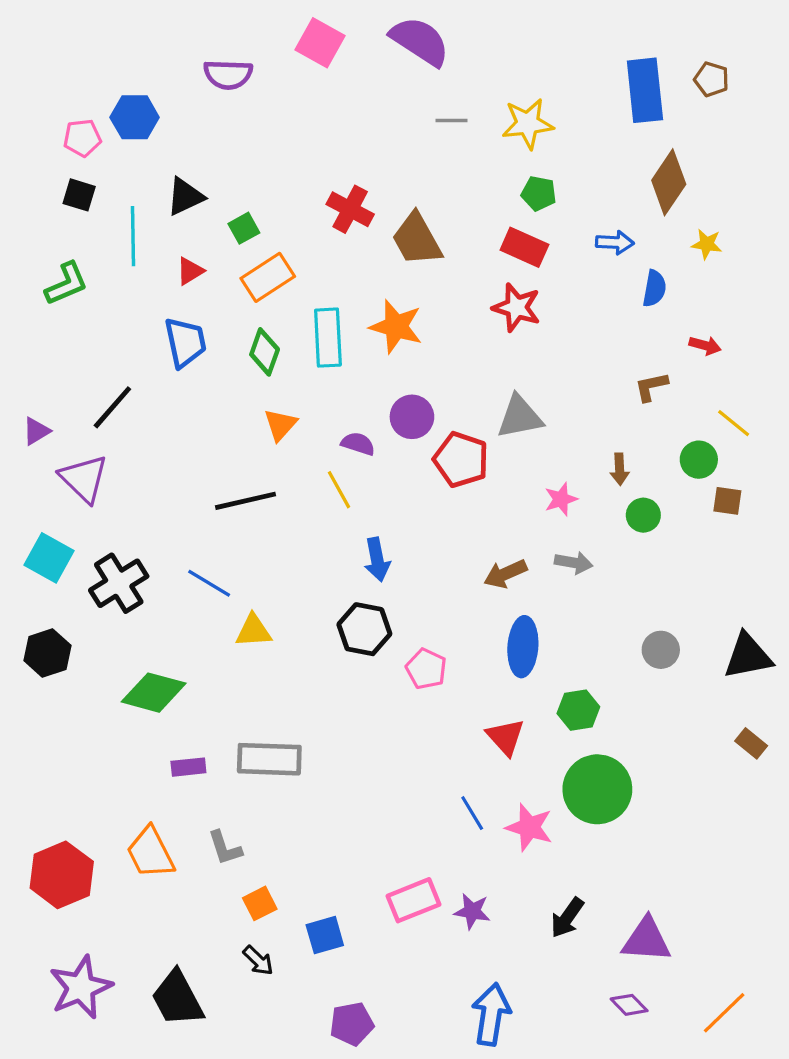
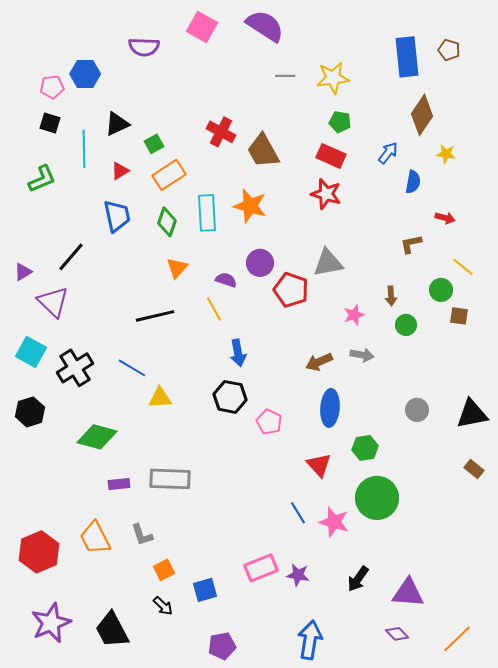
blue arrow: (615, 242) -> (388, 153), turned -55

